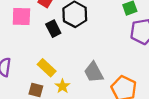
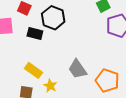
black rectangle: (53, 29) -> (35, 33), turned -42

